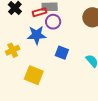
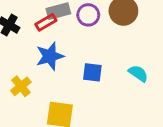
purple circle: (53, 22) -> (88, 15), moved

